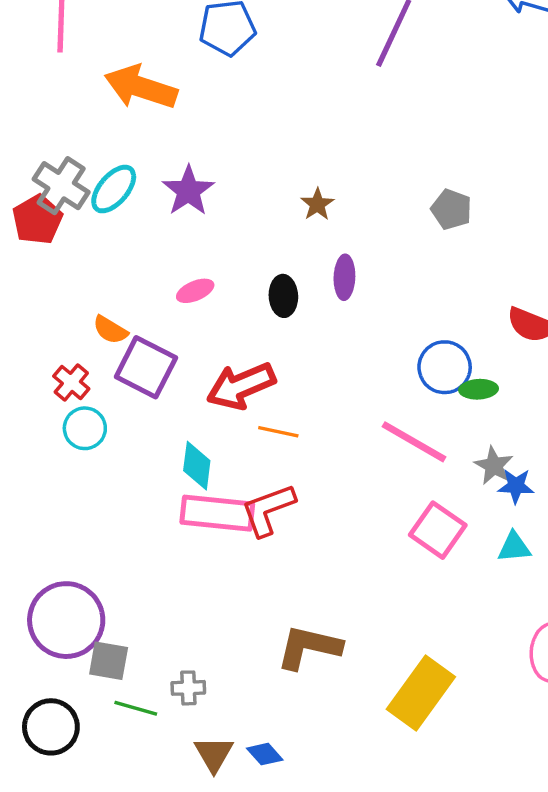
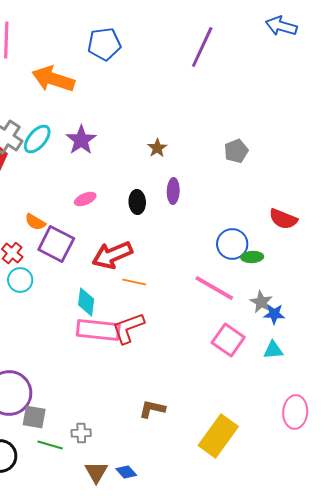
gray pentagon: (451, 209) -> (236, 151), turned 30
brown L-shape: (309, 647) -> (152, 409), size x0.7

